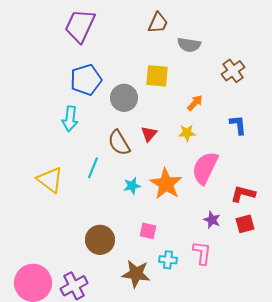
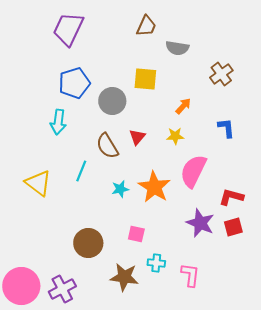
purple star: (212, 220) -> (200, 223), size x1.6
pink L-shape: (202, 253) -> (190, 275), moved

